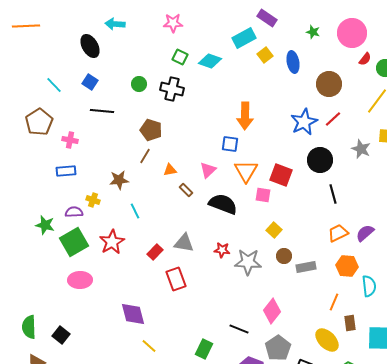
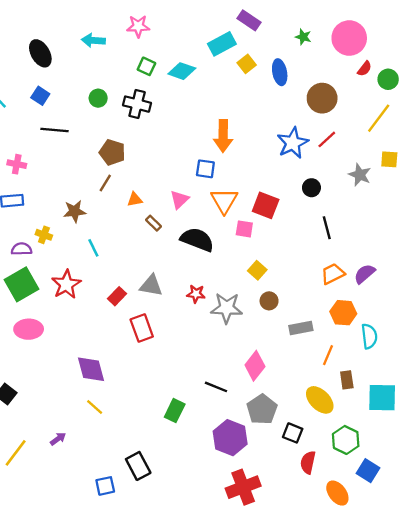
cyan arrow: (115, 24) -> (93, 40), moved
black circle: (320, 160) -> (311, 188), size x0.6
gray rectangle: (306, 267) -> (301, 328), moved
yellow line: (149, 346) -> (95, 407), moved

